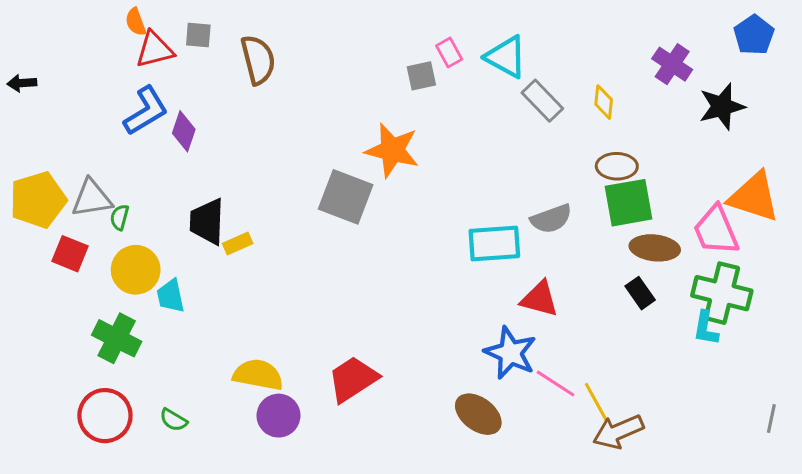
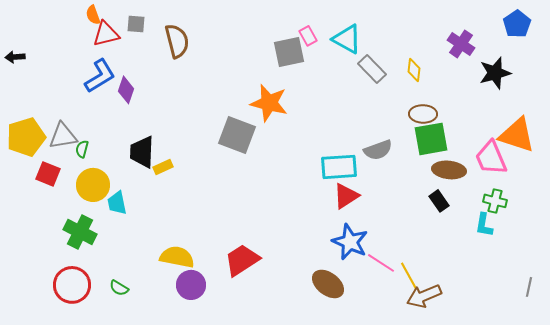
gray square: (421, 76) -> (289, 52), size x1.5
green cross: (722, 293) -> (495, 201), size x0.6
red triangle: (540, 299) -> (346, 196), moved, turned -48

